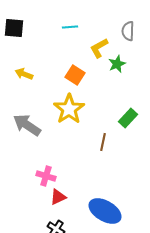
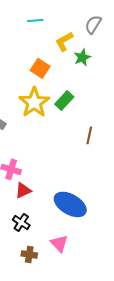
gray semicircle: (128, 31) -> (93, 24), turned 30
green rectangle: (128, 118) -> (64, 100), moved
brown line: (103, 142) -> (89, 135), moved

